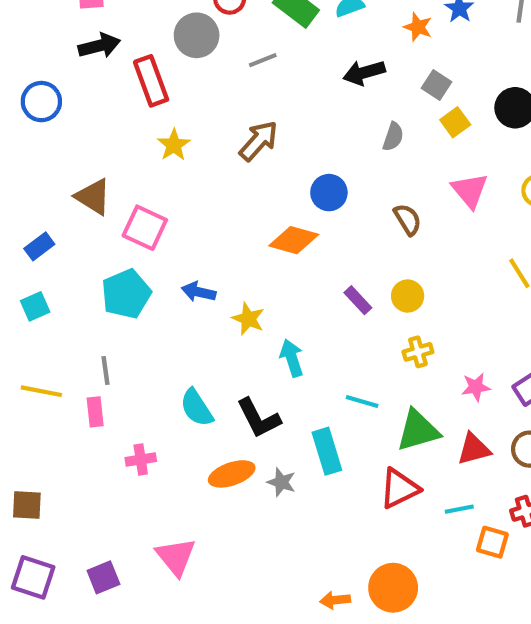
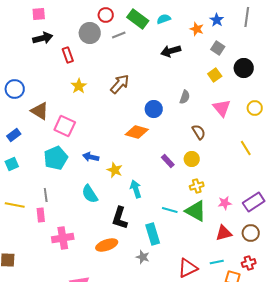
gray line: (263, 60) -> (119, 35), moved
red rectangle: (151, 81) -> (68, 55), size x0.7
gray square: (437, 85) -> (218, 48), moved
blue circle: (41, 102) -> (15, 89), moved
gray semicircle: (393, 137) -> (185, 97), moved
brown semicircle: (408, 219) -> (199, 132), moved
cyan semicircle: (197, 408) -> (90, 194), moved
black L-shape: (259, 418) -> (120, 218), turned 45
green triangle: (418, 430) -> (196, 211), moved, turned 45
pink cross: (141, 459) -> (63, 238), size x1.5
gray star: (281, 482) -> (143, 257), moved
red triangle: (399, 488) -> (188, 268), moved

